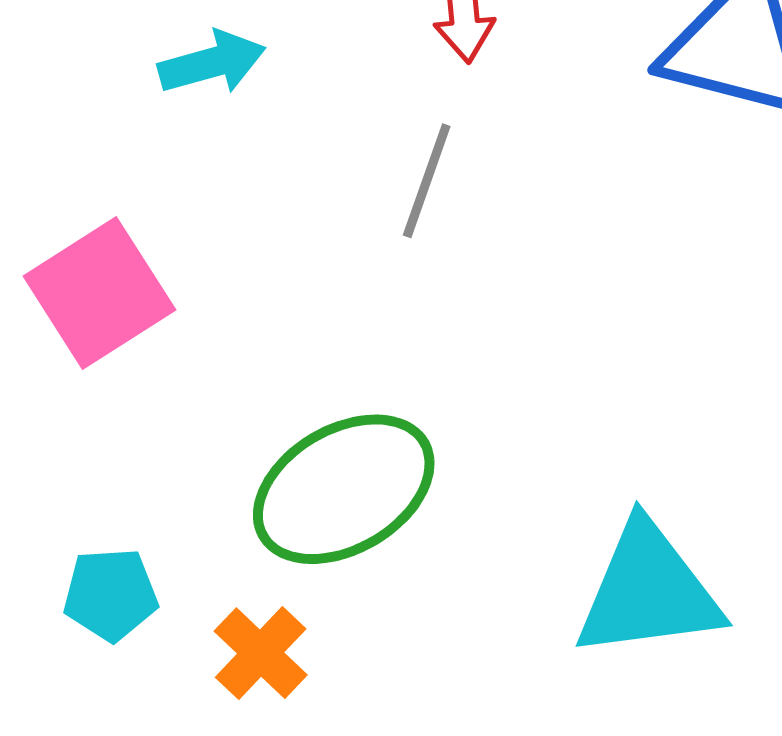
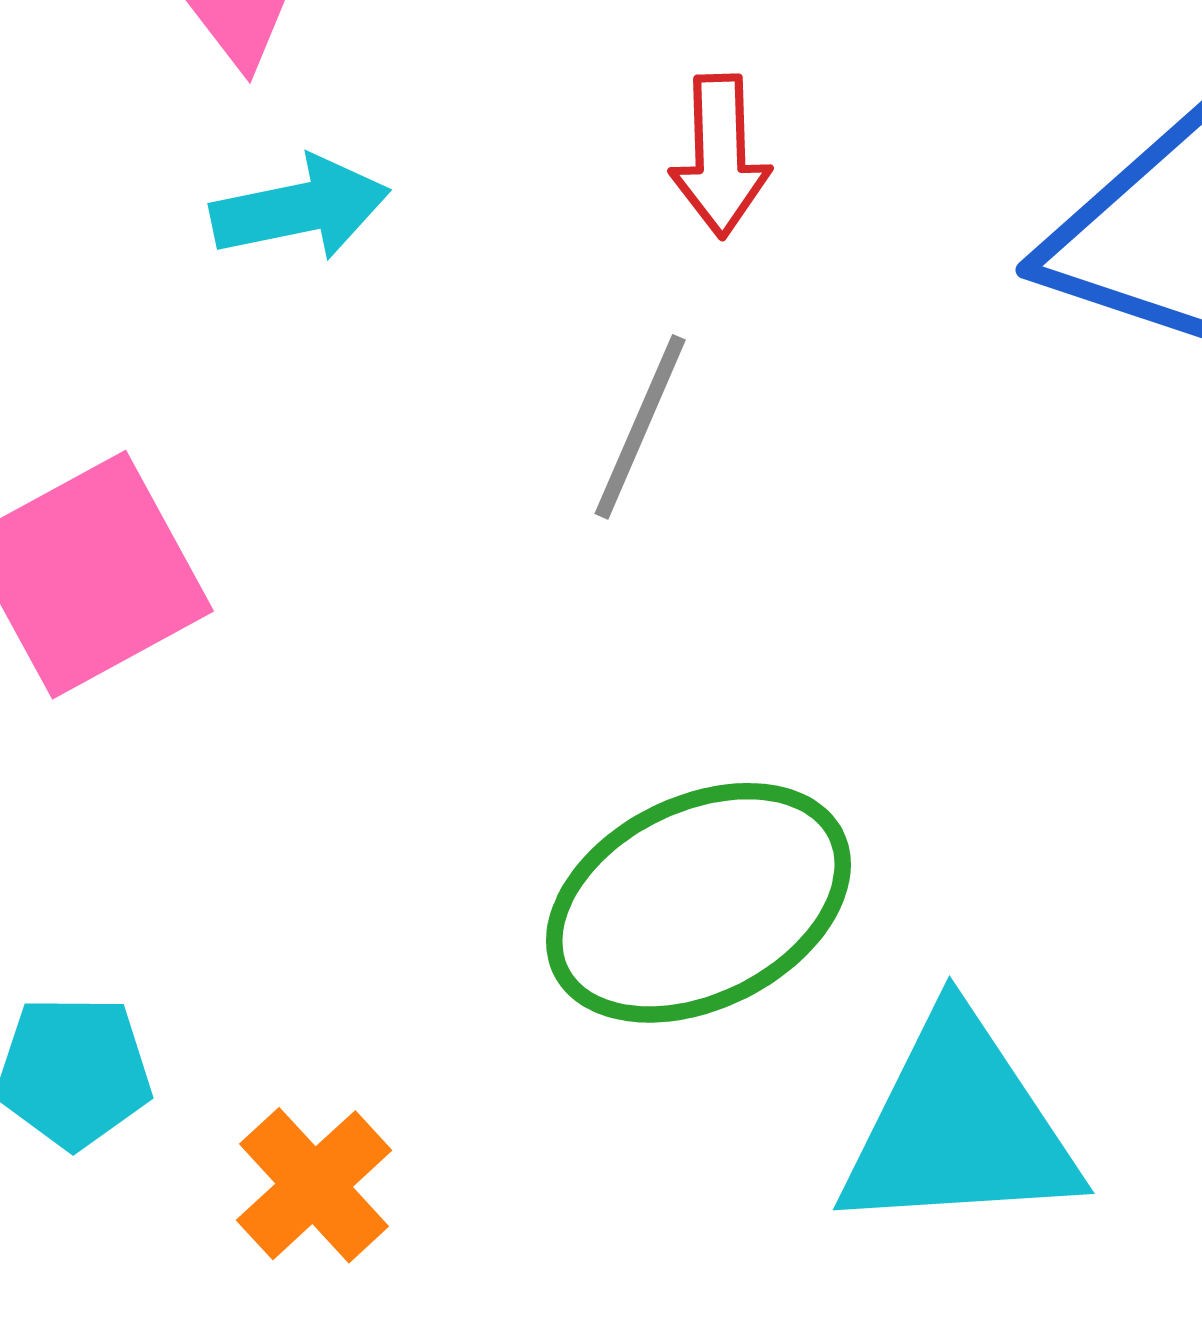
green ellipse: (344, 489) -> (698, 903), moved

